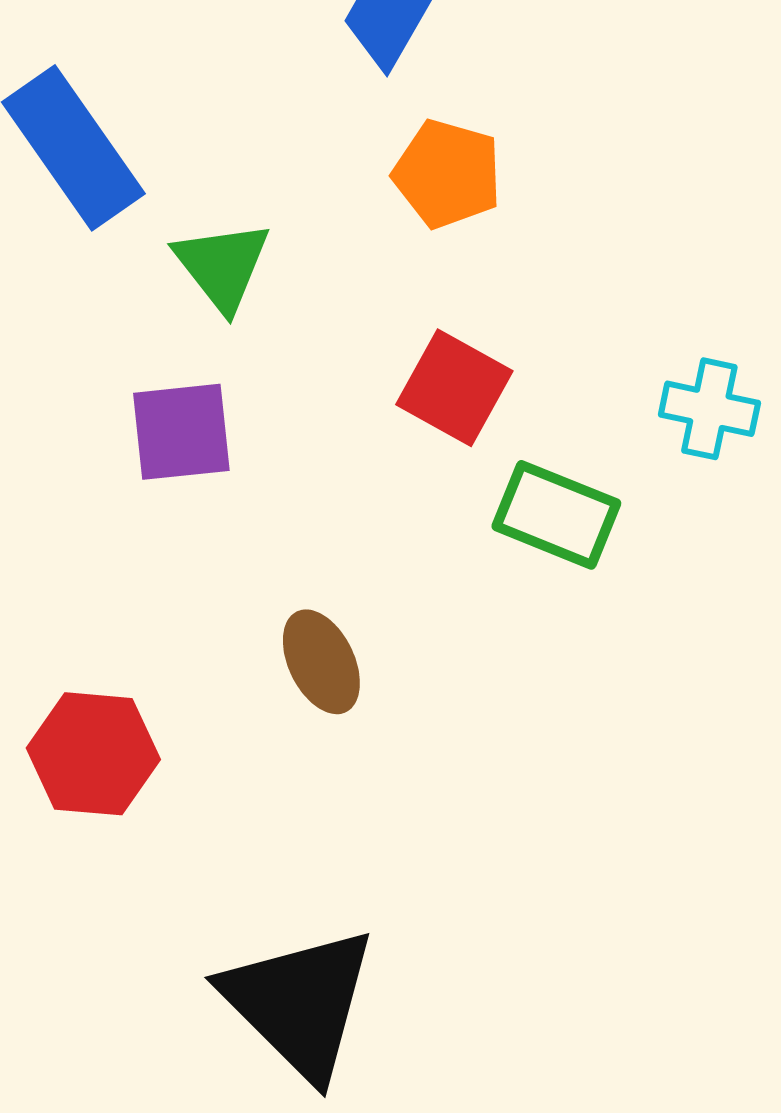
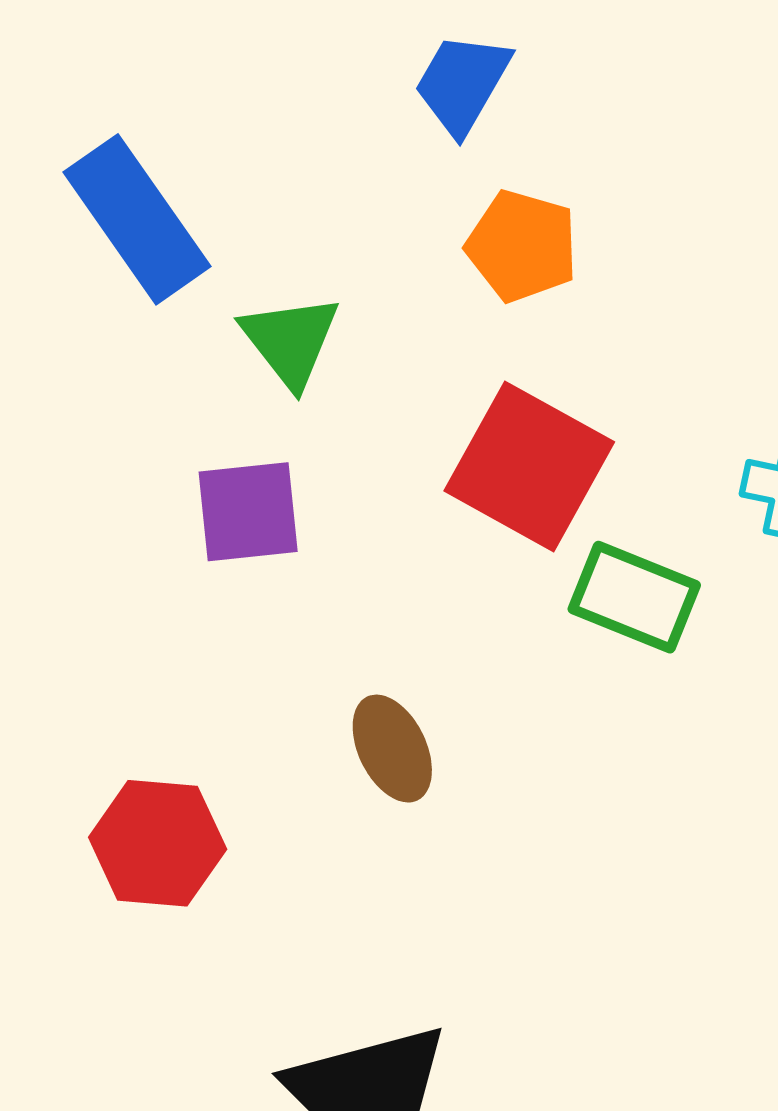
red square: (454, 388) -> (529, 466), size x1.4

